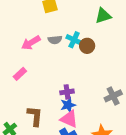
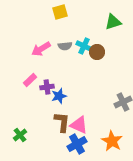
purple cross: (67, 92) -> (47, 87), moved
blue star: (68, 105) -> (59, 96), moved
brown L-shape: (35, 116) -> (62, 122), moved

